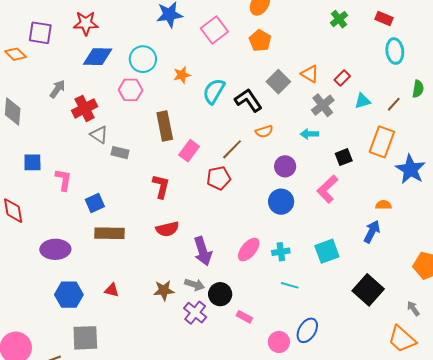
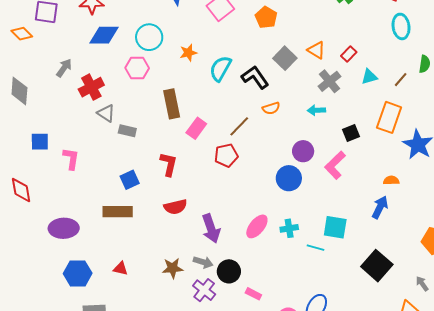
purple circle: (285, 166) -> (303, 151), moved
blue square: (95, 203) -> (130, 180), moved
cyan square: (327, 251) -> (335, 227), turned 30
cyan line: (290, 285) -> (315, 248), moved

